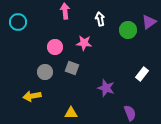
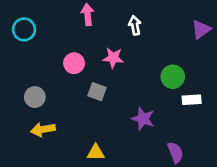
green circle: (128, 30) -> (173, 77), moved
gray circle: (45, 72) -> (35, 97), moved
white rectangle: (142, 74) -> (192, 100), turned 48

